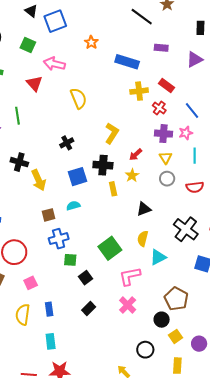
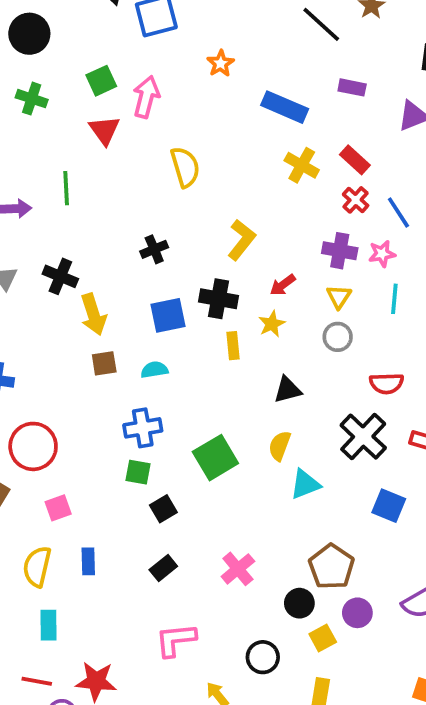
green square: (28, 45) -> (101, 81), moved, turned 35
pink arrow: (54, 64) -> (146, 97), turned 85
yellow cross: (139, 91) -> (302, 165), turned 30
red cross: (159, 108) -> (356, 200), moved
red semicircle: (195, 187) -> (387, 383), moved
brown square: (48, 215) -> (104, 363), moved
blue cross: (59, 239) -> (143, 428), moved
pink L-shape: (130, 276) -> (176, 640), moved
cyan rectangle: (51, 341) -> (48, 625), moved
purple circle: (199, 344) -> (357, 613), moved

